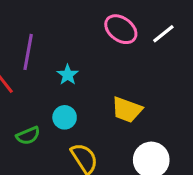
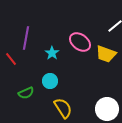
pink ellipse: (121, 29) -> (80, 42), moved
yellow trapezoid: (127, 110) -> (106, 54), moved

